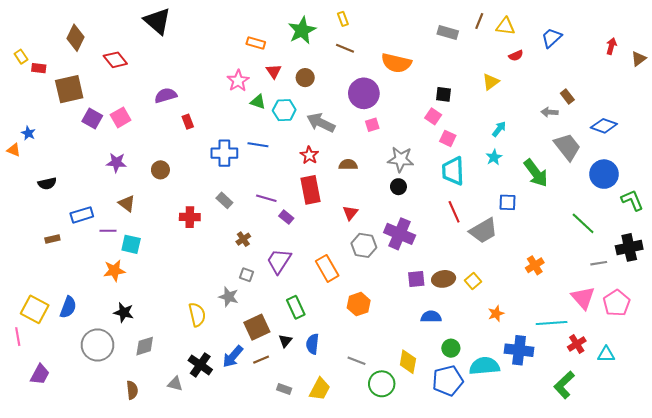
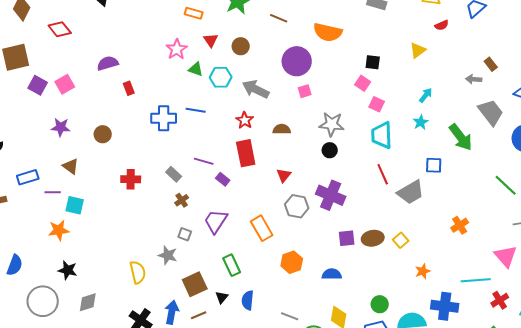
gray rectangle: (224, 200) -> (174, 174), moved
blue semicircle: (431, 317) -> (332, 274), moved
blue arrow: (233, 357) -> (172, 312), turned 150

